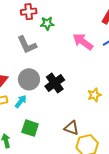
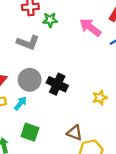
pink arrow: (83, 42) -> (90, 27), moved
gray L-shape: (27, 45) -> (28, 42), turned -45
black cross: (55, 83) -> (57, 84), turned -30

